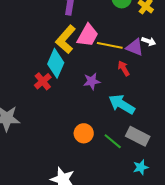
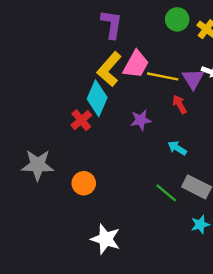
purple triangle: (135, 47) -> (193, 79), turned 36
cyan arrow: (122, 104) -> (177, 148), size x0.6
orange circle: (84, 133) -> (84, 183), moved

